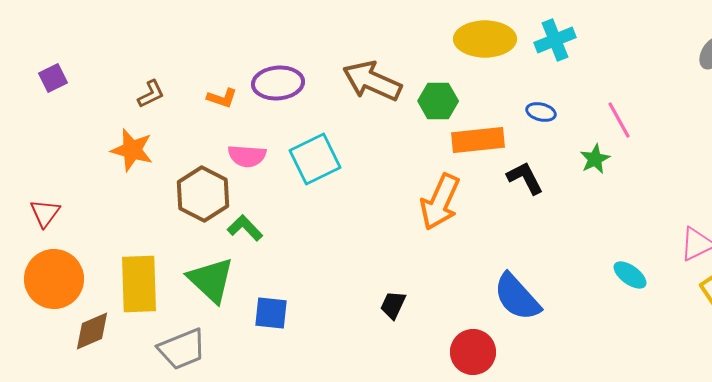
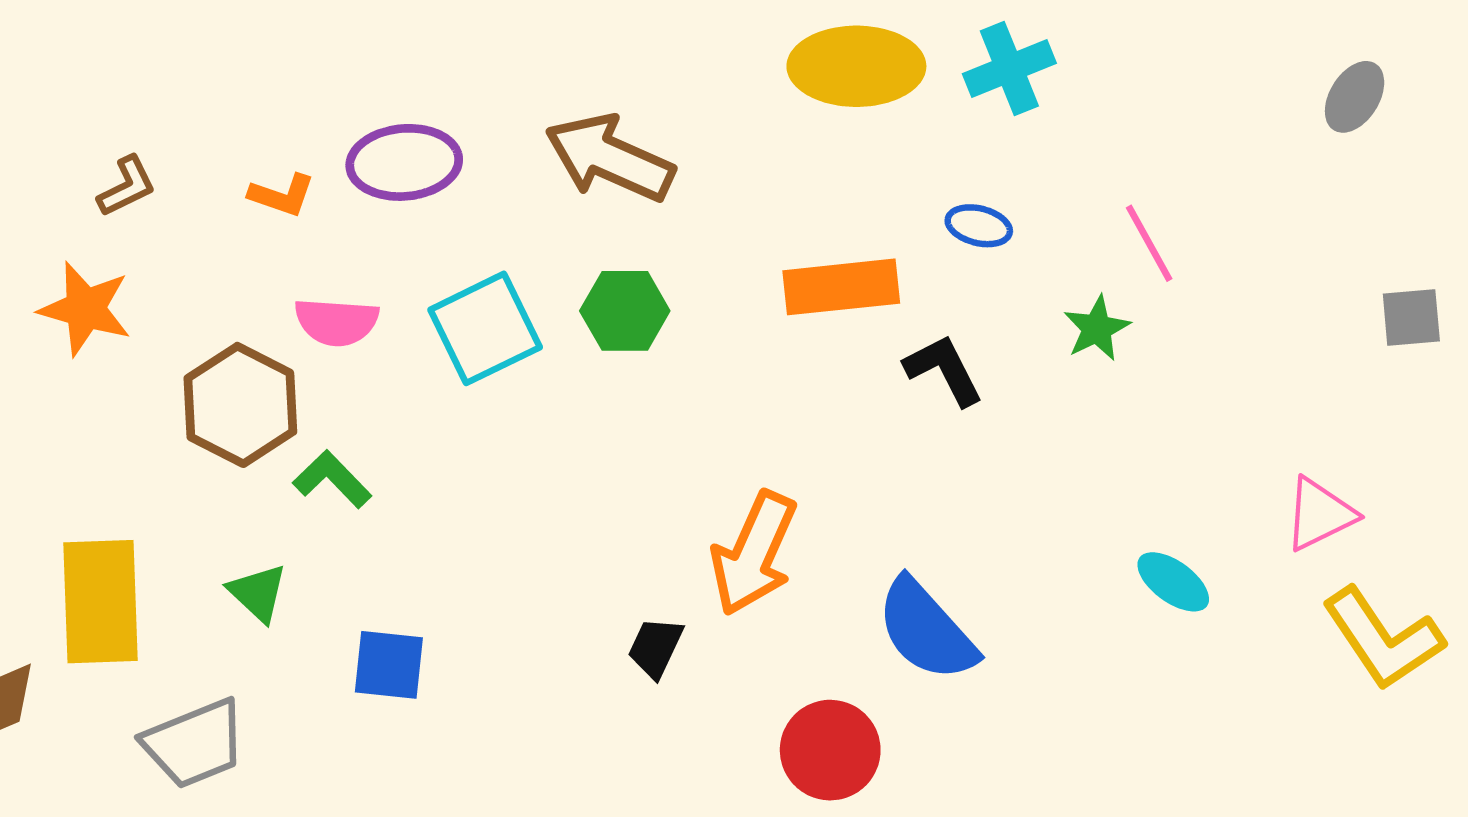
green hexagon: (438, 101) -> (625, 311), moved
orange arrow: (440, 202) -> (754, 553), moved
green triangle: (211, 280) -> (258, 593), size x0.6

